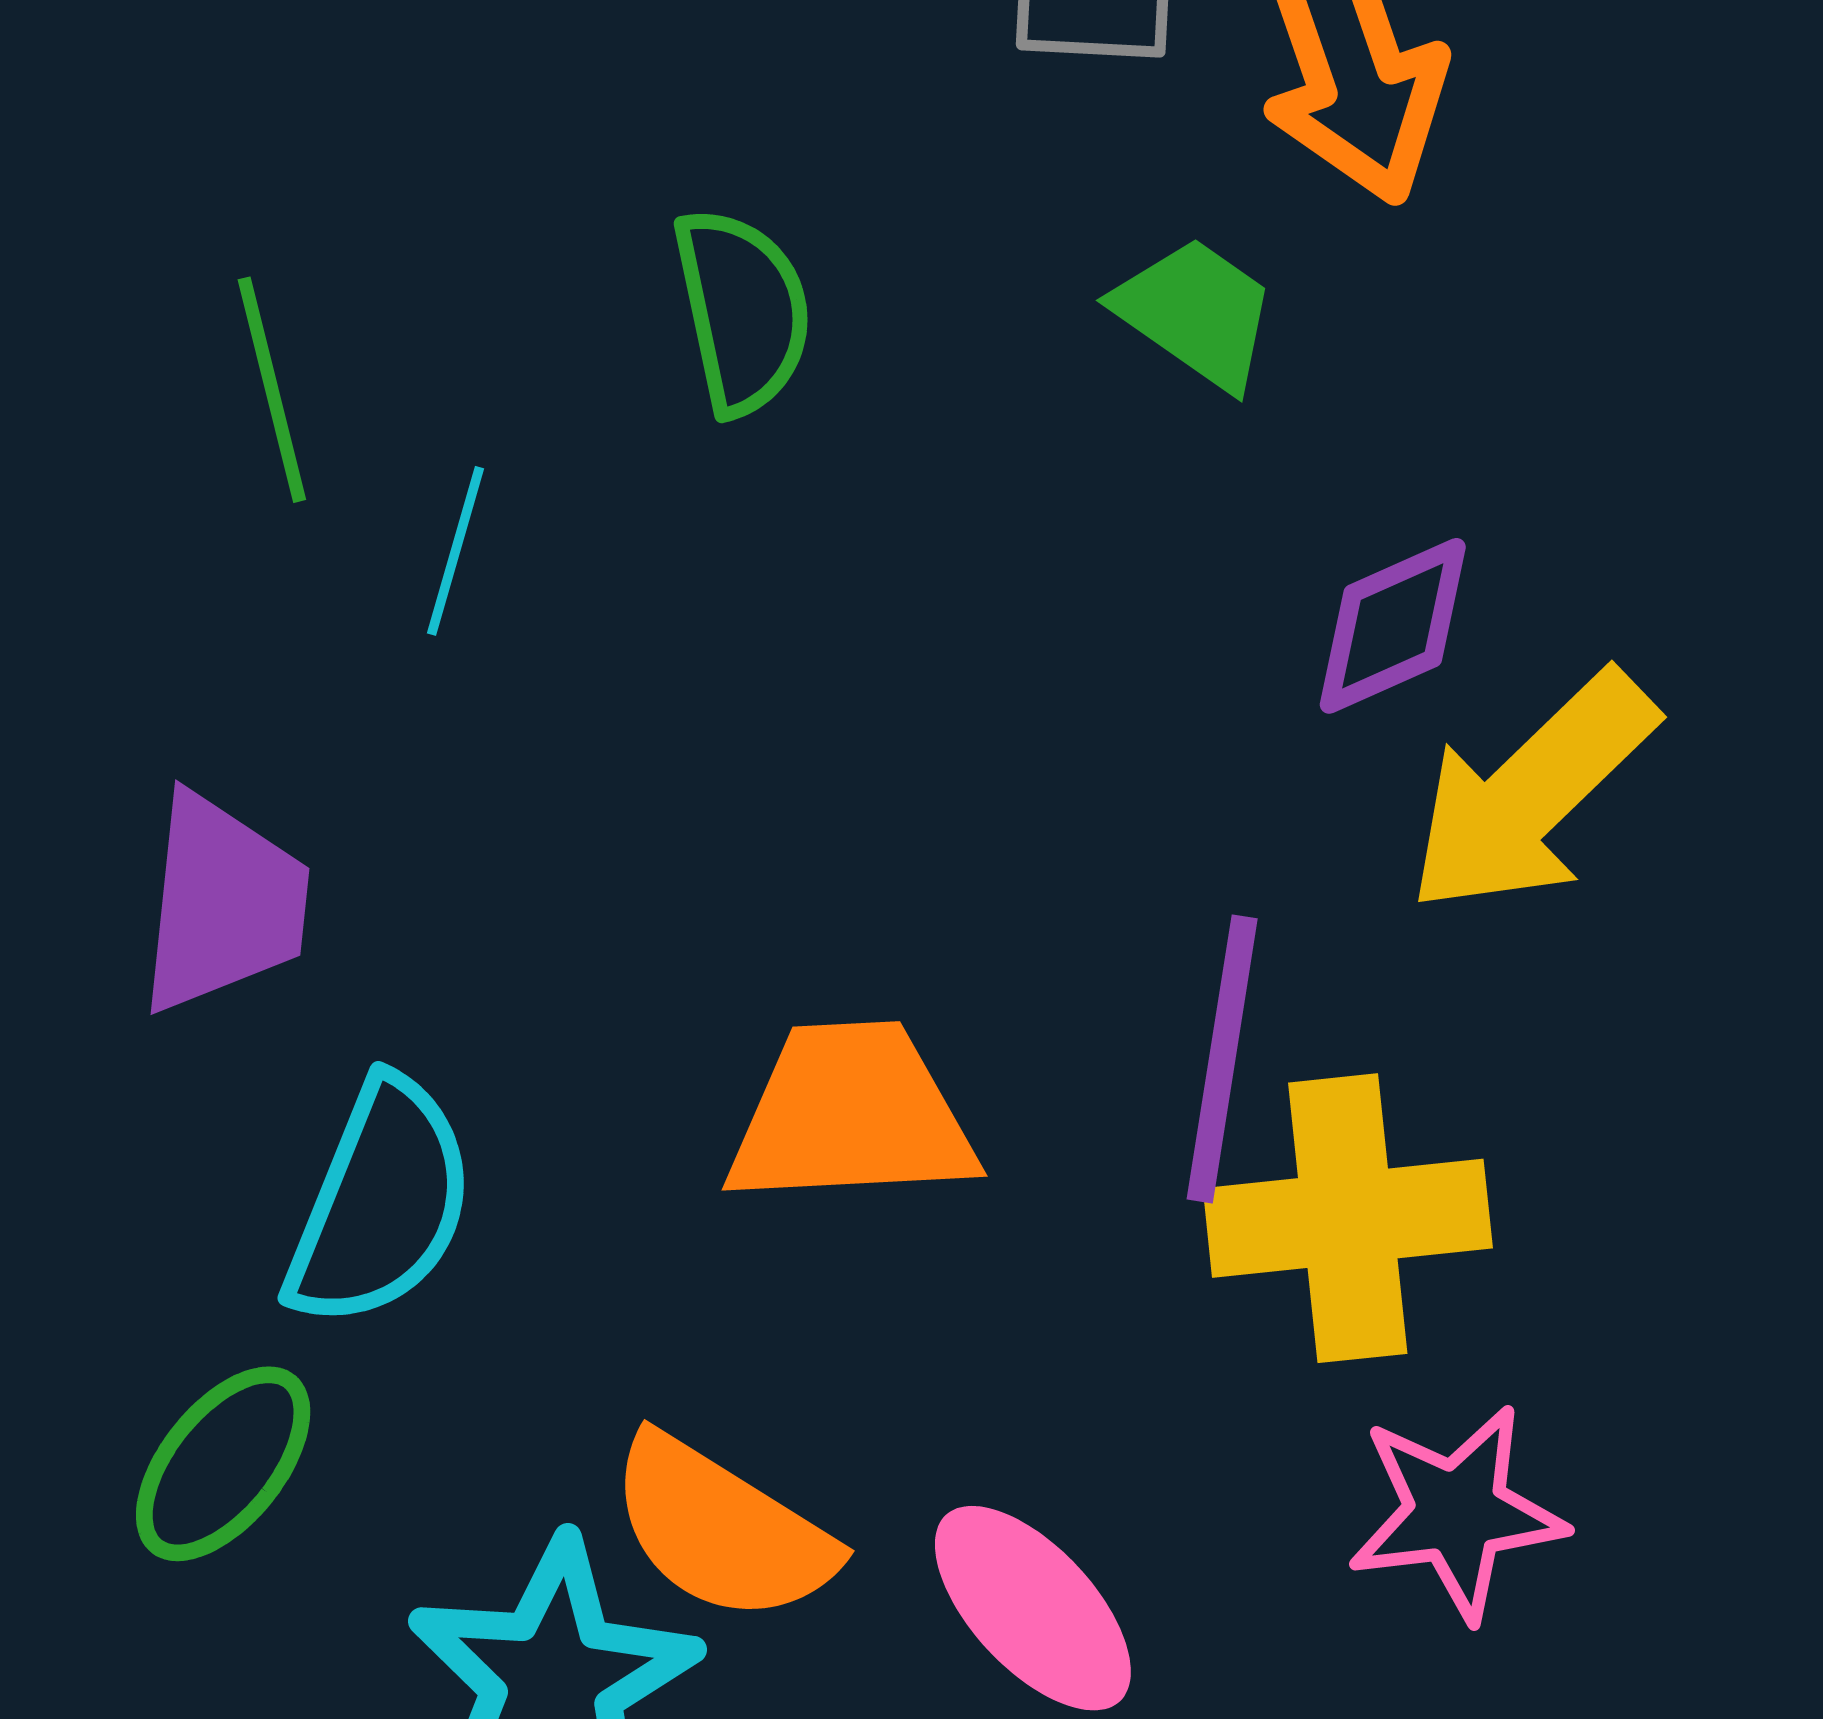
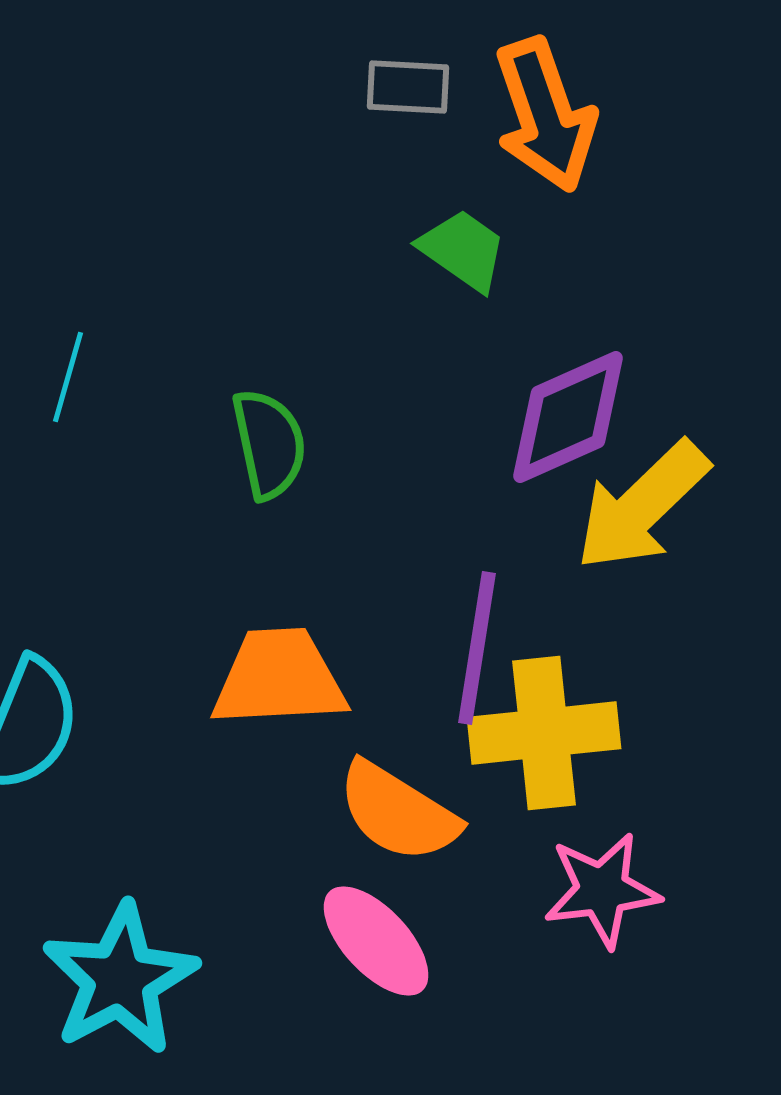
green semicircle: (742, 311) -> (269, 444), moved
purple diamond: (1393, 626) -> (568, 417), size x1.4
orange semicircle: (722, 1529) -> (398, 812), moved

